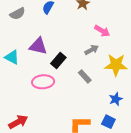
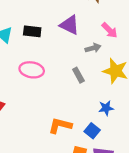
purple triangle: (38, 46) -> (70, 25), moved
black rectangle: (58, 61) -> (32, 31), moved, turned 42

